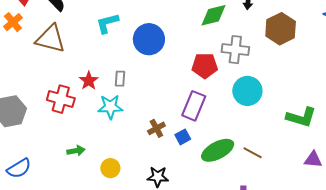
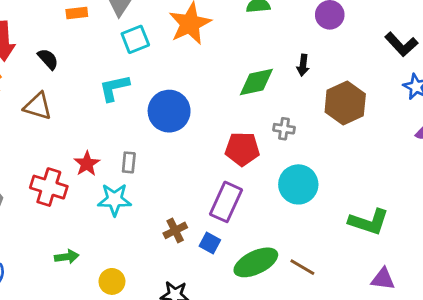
brown triangle: (51, 39) -> (38, 106), size x0.7
gray cross: (235, 50) -> (284, 129), size x0.6
blue square: (183, 137) -> (210, 243), turned -35

